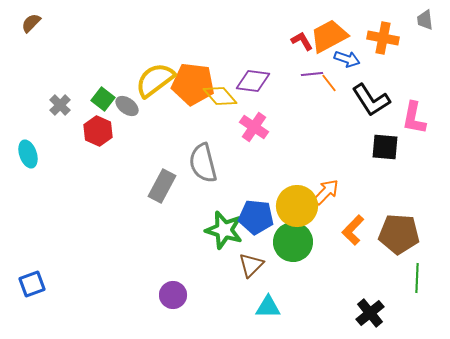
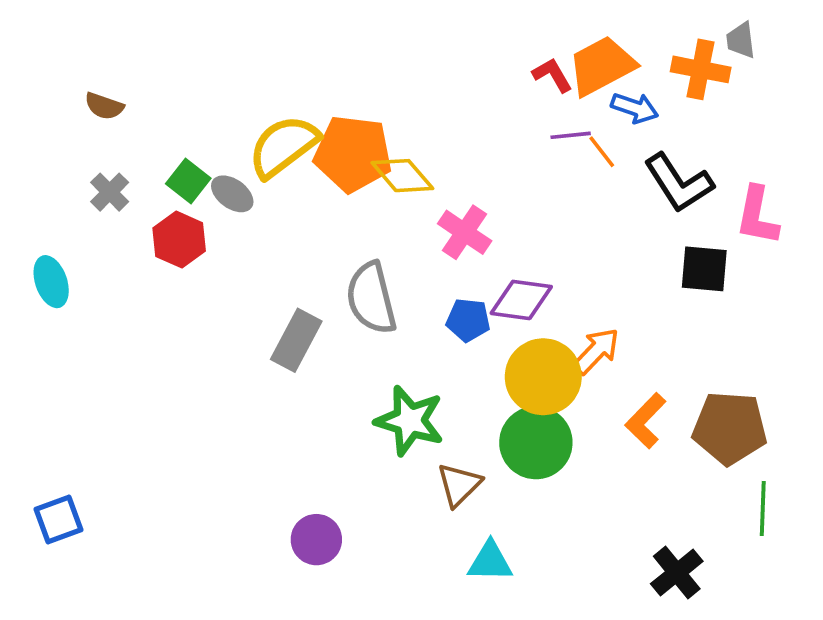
gray trapezoid: (425, 20) -> (741, 40), moved
brown semicircle: (31, 23) -> (104, 106), moved, turned -115
purple diamond: (253, 81) -> (521, 300), moved
blue pentagon: (256, 217) -> (468, 320), moved, size x0.7

